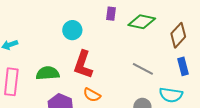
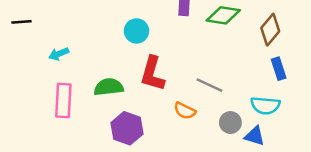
gray line: (143, 69) -> (209, 85), moved
orange semicircle: (92, 95) -> (185, 111), moved

